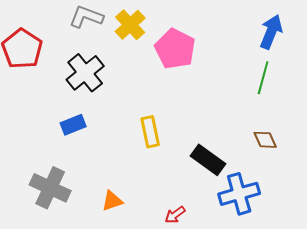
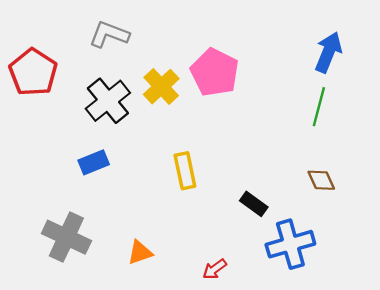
yellow cross: (130, 25) -> (161, 87), moved
black rectangle: (208, 160) -> (254, 204), size x0.7

